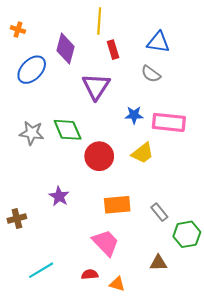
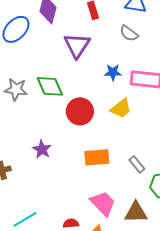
pink trapezoid: (106, 243) -> (103, 203), moved
brown triangle: (158, 263) -> (136, 212), size x1.4

